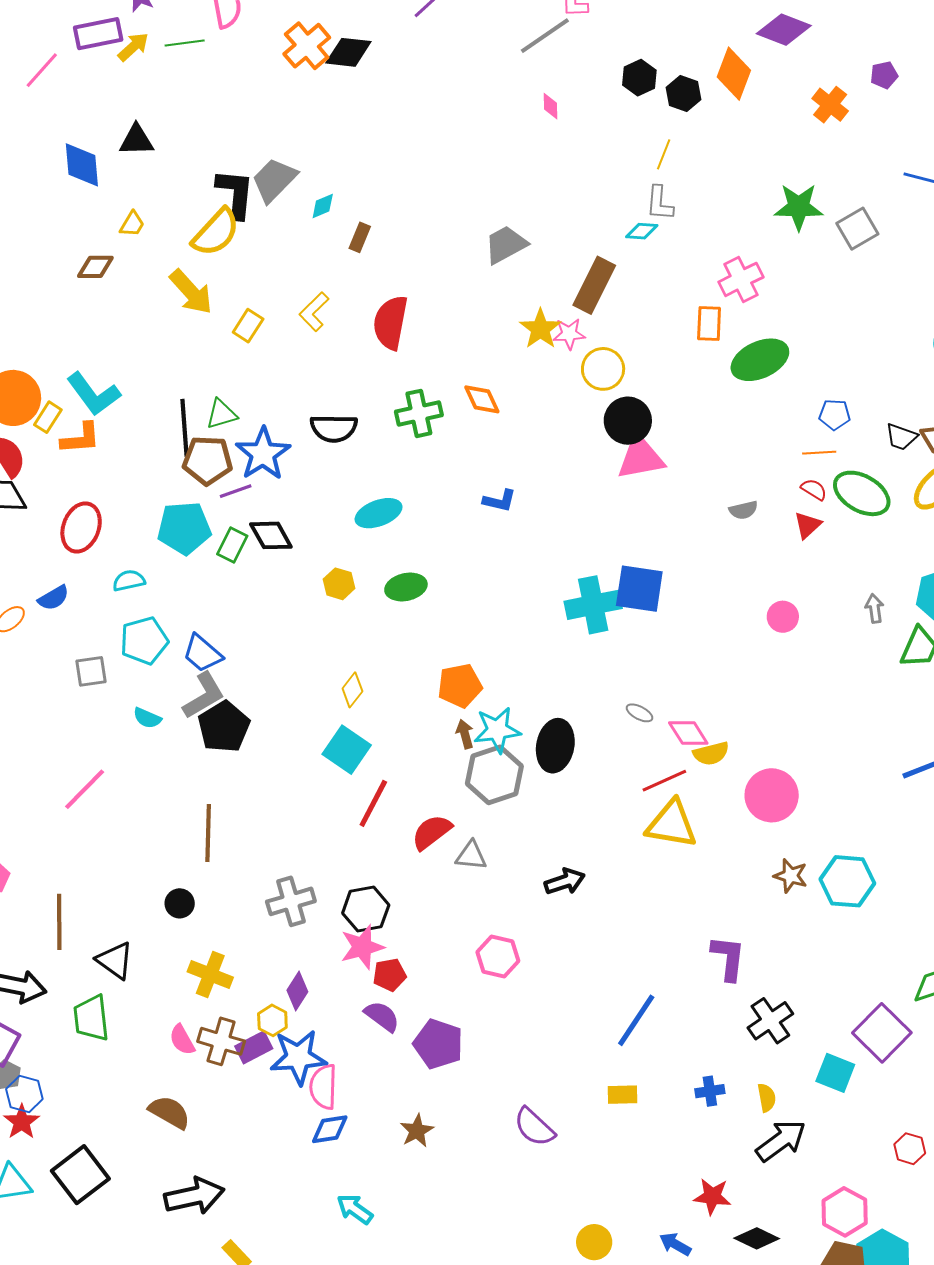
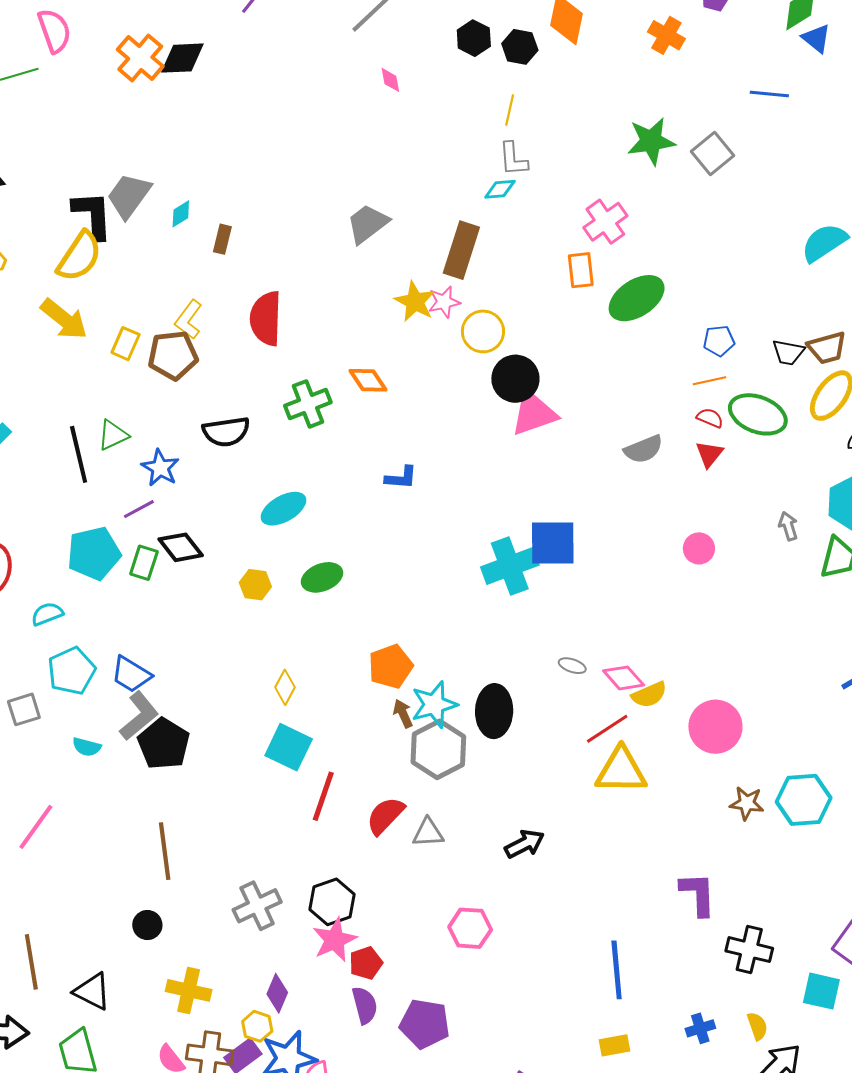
blue star: (263, 454) -> (160, 468), size x0.7
brown pentagon: (208, 460) -> (173, 355), moved
gray semicircle: (743, 510) -> (644, 449), size x1.4
purple semicircle: (382, 1016) -> (365, 1005), turned 48
blue line: (636, 1020) -> (617, 970), turned -30
black cross: (770, 1021) -> (749, 950), turned -33

